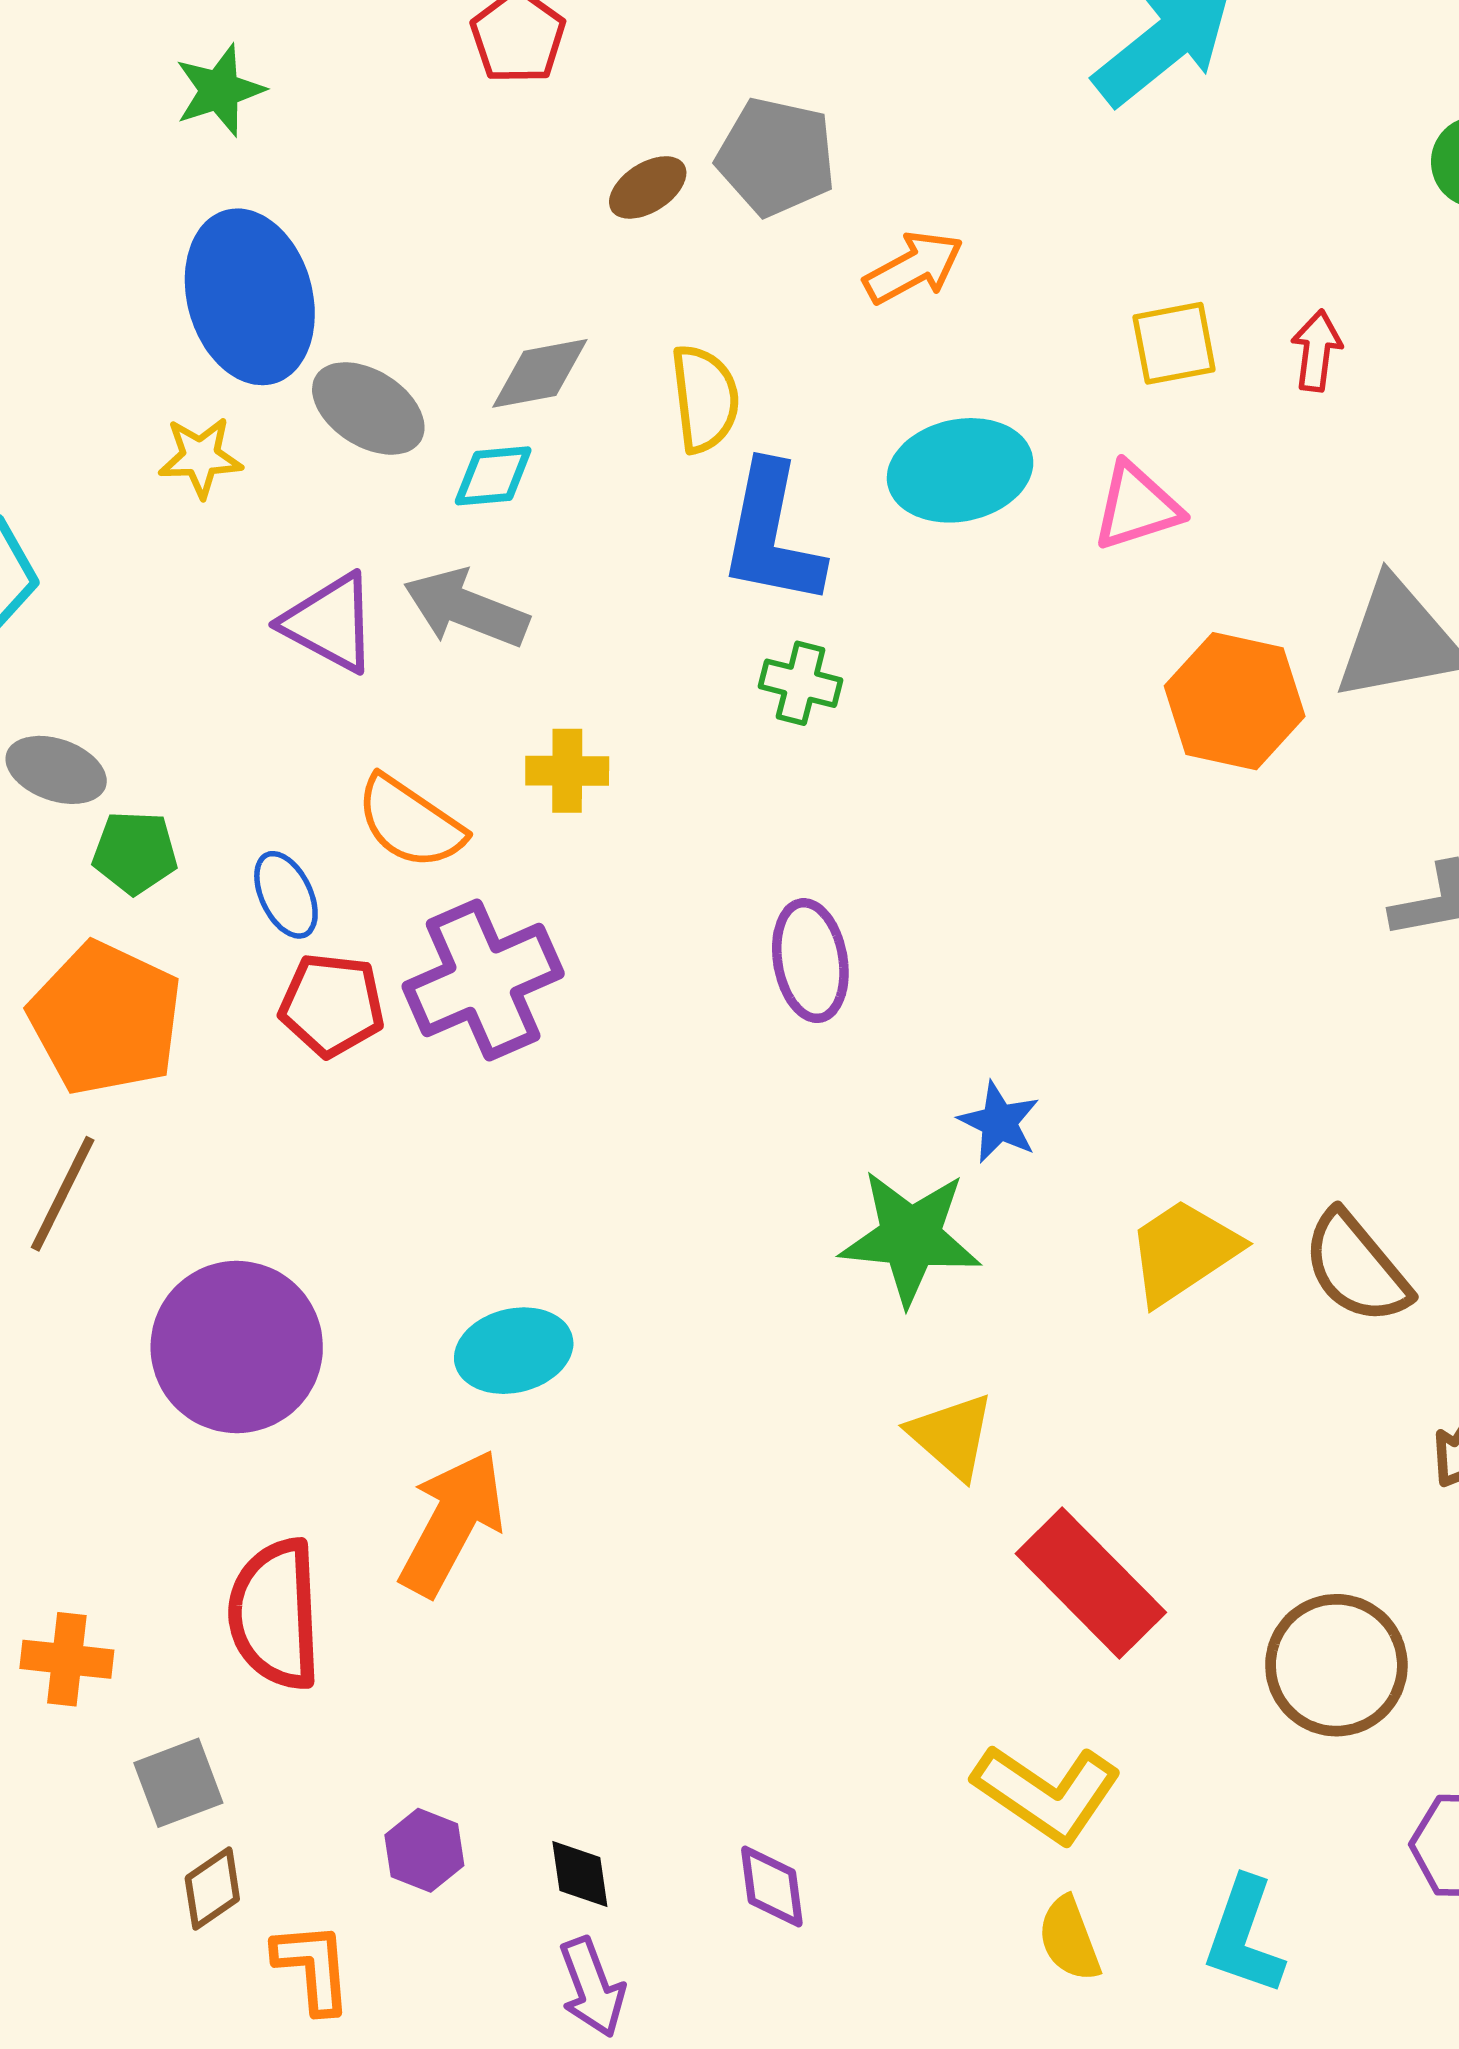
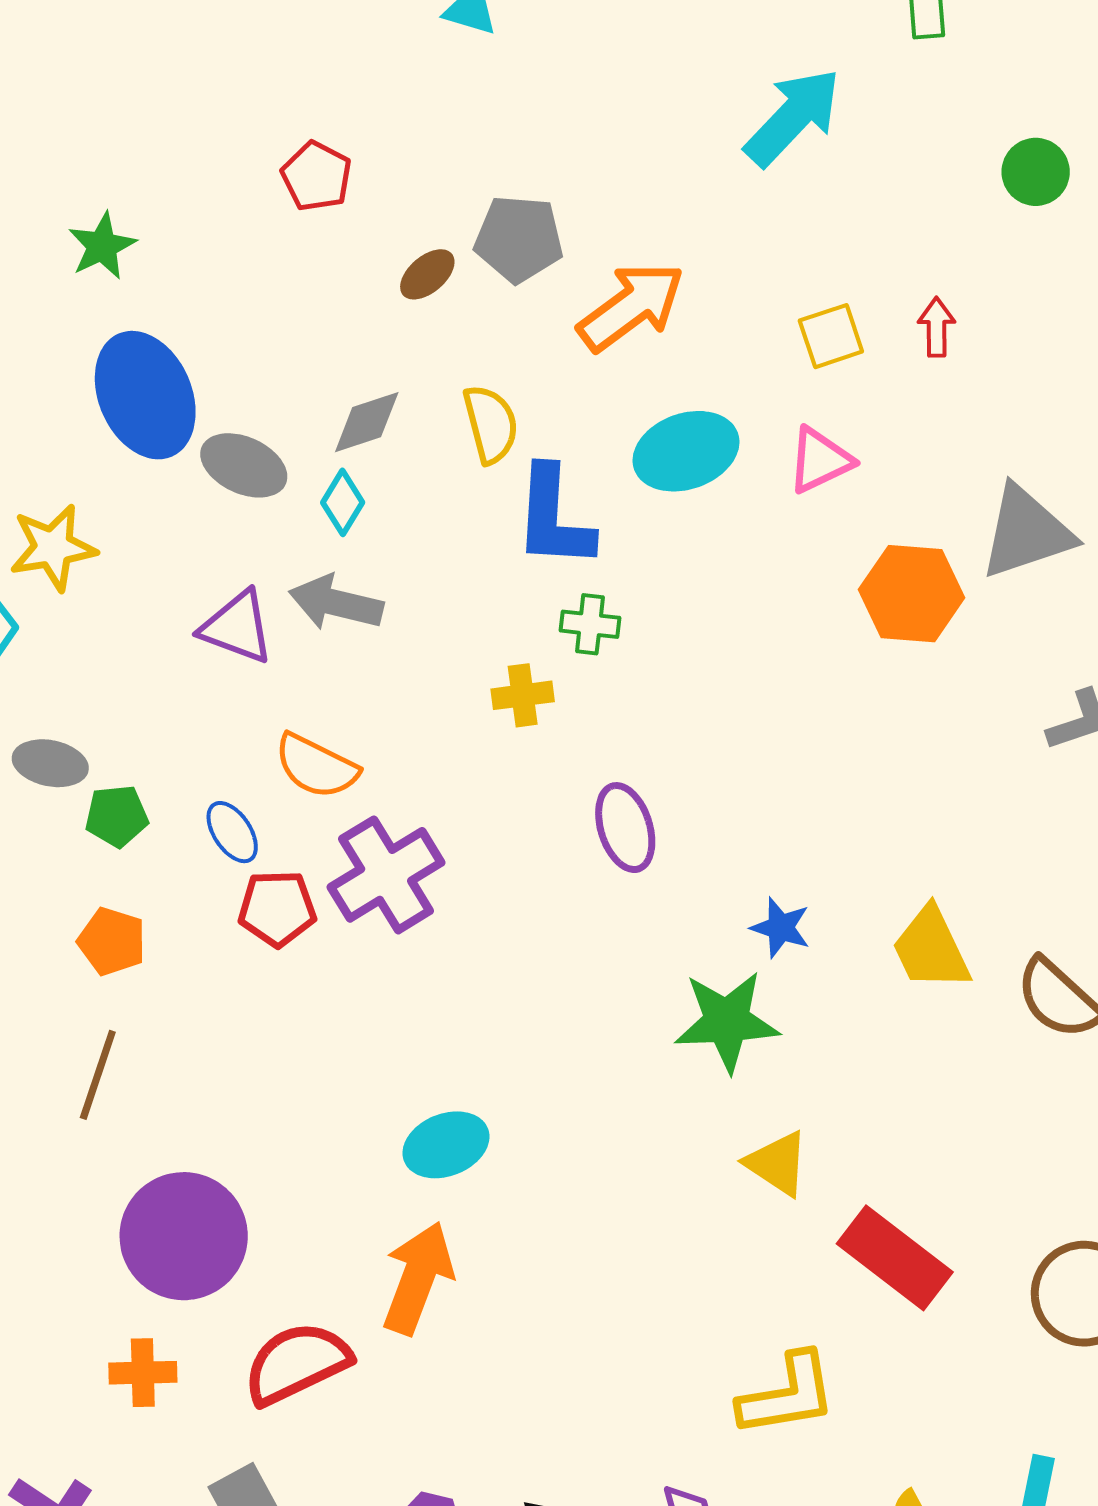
orange arrow: (914, 268) -> (631, 307), size x1.5
yellow star: (200, 457) -> (53, 548), moved, size x1.4
cyan diamond: (493, 476) -> (343, 502), turned -46
yellow cross: (567, 771) -> (523, 695), moved
orange pentagon: (106, 1019) -> (112, 941), size x0.6
yellow trapezoid: (1183, 1251) -> (931, 949), moved, turned -74
purple circle: (237, 1347) -> (184, 1236), moved
red semicircle: (275, 1614) -> (297, 1363), turned 75
orange cross: (67, 1659) -> (143, 1373), moved
yellow L-shape: (1047, 1793) -> (787, 1395), moved, turned -36

